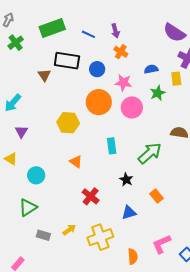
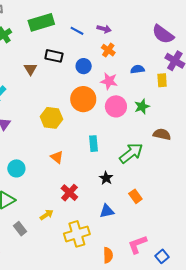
purple arrow: (115, 31) -> (104, 29), turned -64
black rectangle: (67, 61) -> (54, 56), size x0.7
green star: (158, 93) -> (142, 106), moved
yellow arrow: (69, 230) -> (47, 215), moved
gray rectangle: (43, 235) -> (20, 229), turned 32

